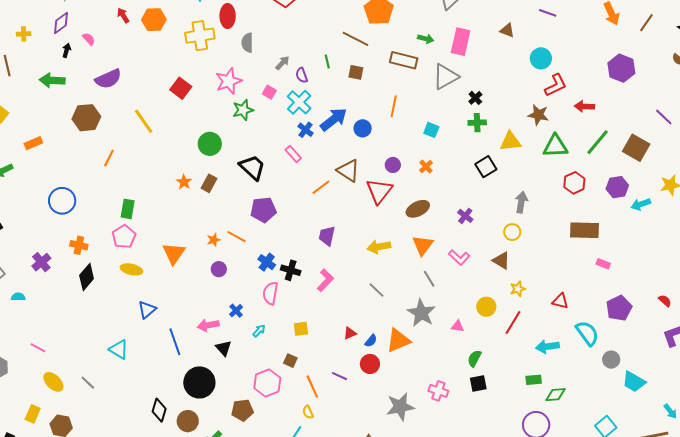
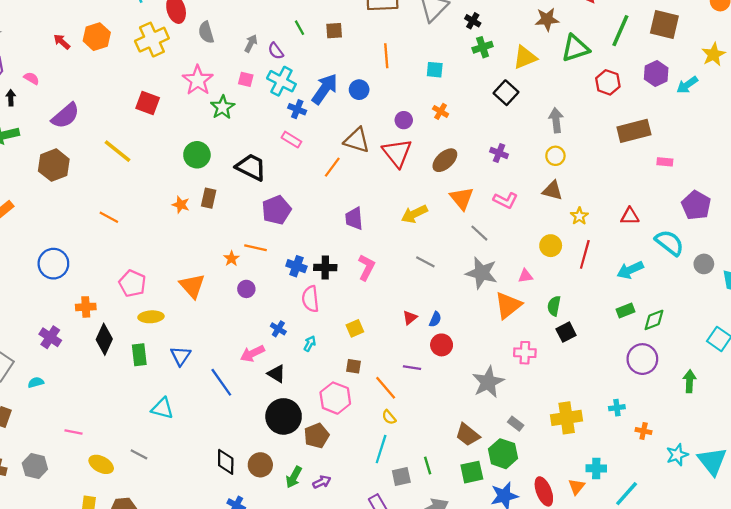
orange line: (109, 158) -> (109, 217), moved, turned -72
green rectangle: (128, 209) -> (139, 355), moved
orange triangle: (398, 340) -> (508, 305), moved
black circle: (199, 382) -> (284, 416), moved

